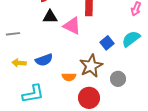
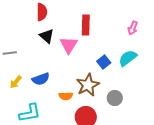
black triangle: (50, 17) -> (47, 36), turned 42
pink triangle: (72, 26) -> (69, 45), turned 36
yellow arrow: (19, 63) -> (16, 82), turned -56

